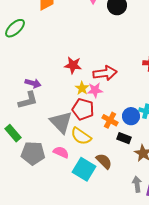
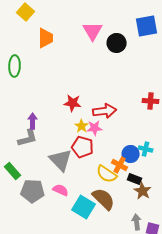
green ellipse: (15, 28) -> (15, 66), turned -45
purple arrow: (33, 83) -> (33, 121), turned -105
orange cross: (110, 120) -> (120, 165), moved
yellow semicircle: (81, 136) -> (107, 174), moved
black rectangle: (124, 138) -> (135, 179), moved
brown semicircle: (104, 161) -> (104, 199), size x1.4

